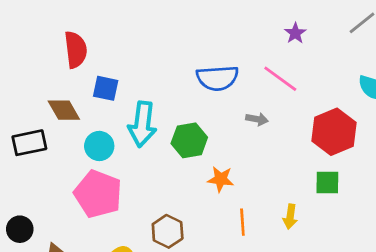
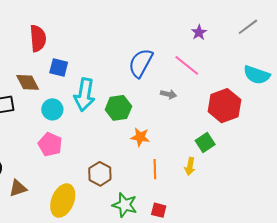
blue semicircle: (217, 78) -> (141, 63), turned 120
green square: (327, 183) -> (205, 143), moved, turned -36
pink pentagon: (98, 194) -> (50, 144), size x0.7

